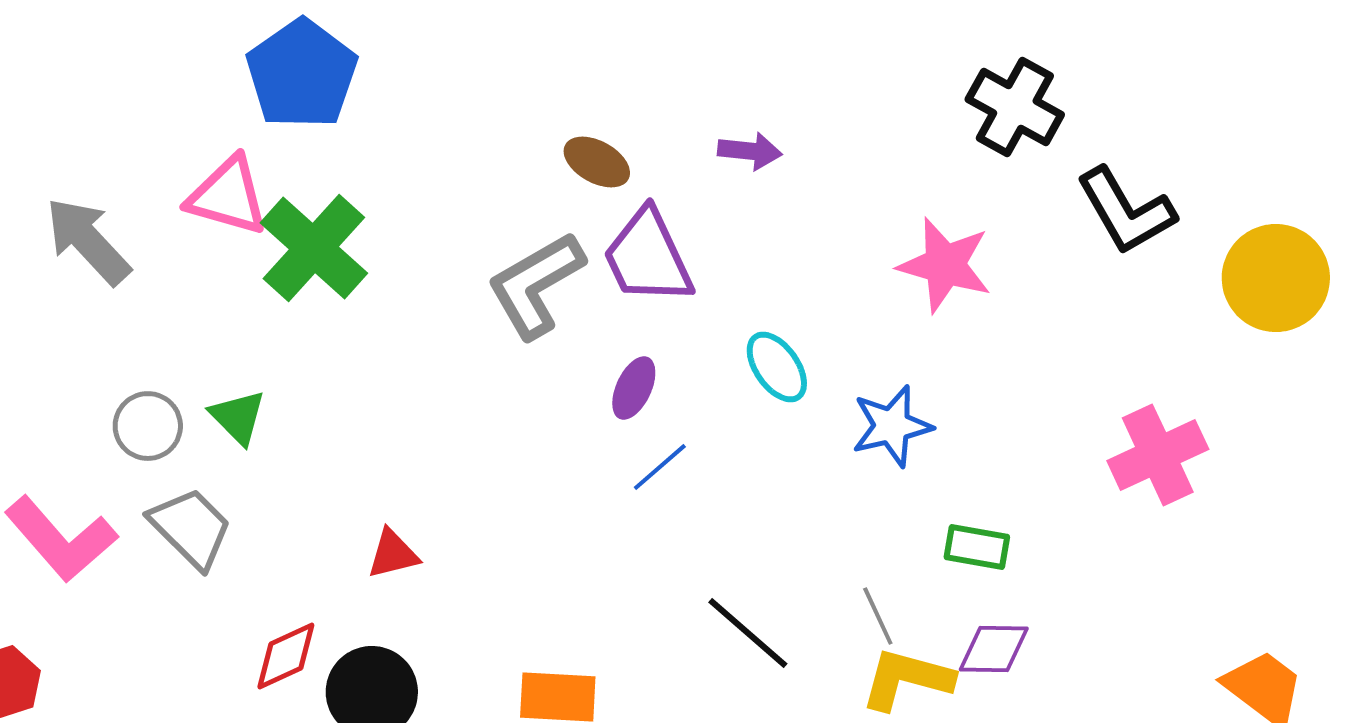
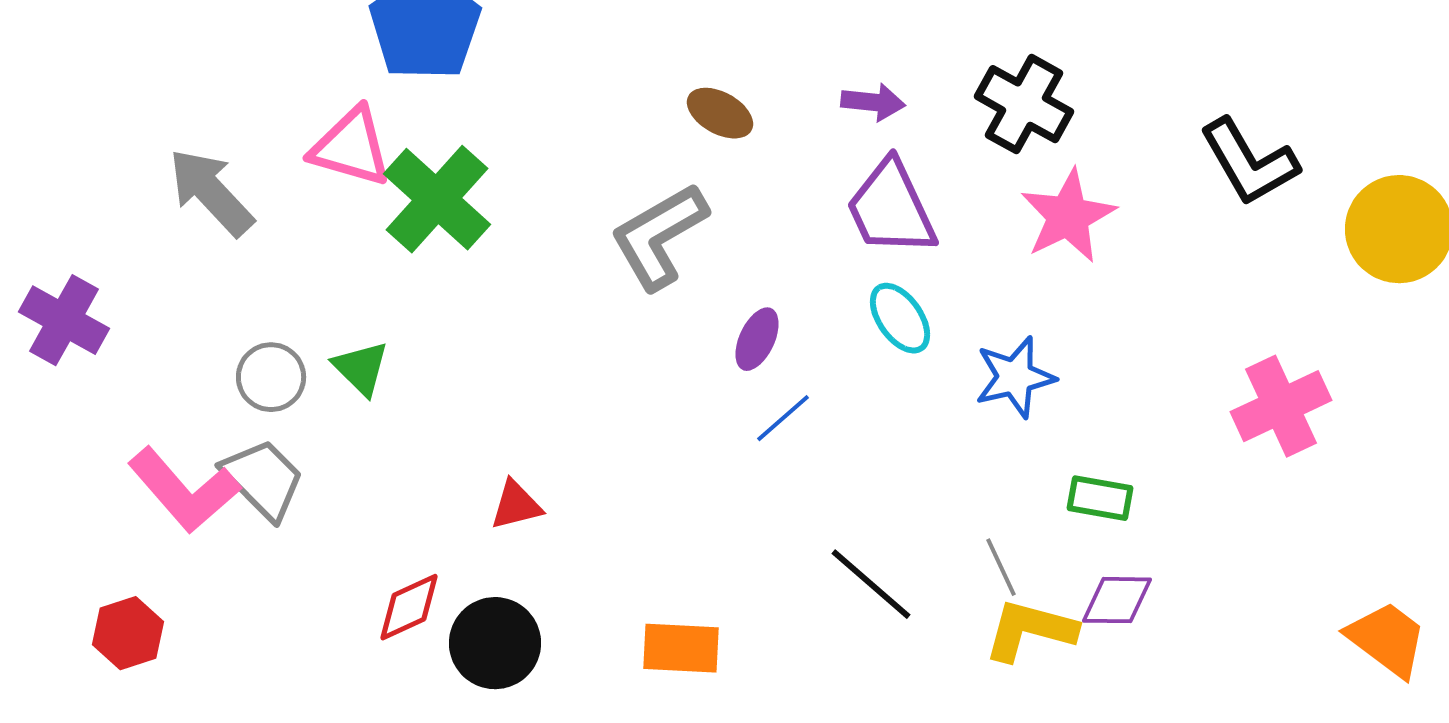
black cross: (1015, 107) -> (1024, 104), moved
purple trapezoid: (648, 257) -> (891, 208), moved
pink star: (945, 265) -> (1068, 216), turned 30
gray trapezoid: (191, 528) -> (263, 479), moved

